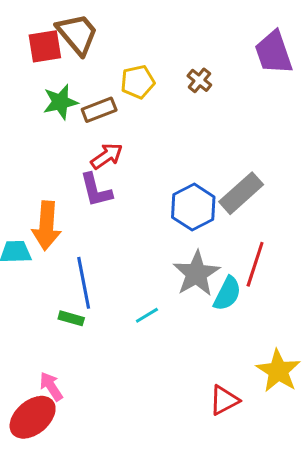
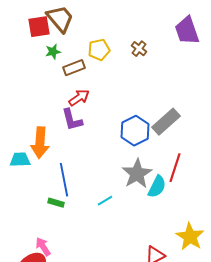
green star: (60, 102) -> (53, 52), moved, size x0.7

